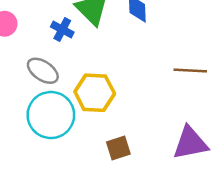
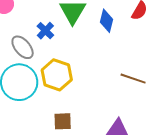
blue cross: (62, 30) -> (45, 31), moved

